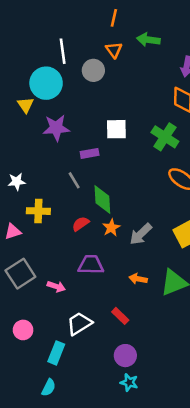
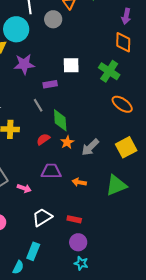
orange arrow: (138, 279) -> (79, 182), moved
red rectangle: (120, 316) -> (74, 219), moved, turned -32
cyan rectangle: (56, 353) -> (33, 251), moved

